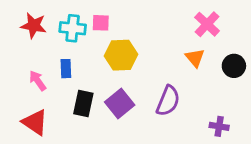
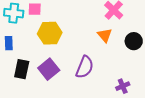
purple cross: (219, 126) -> (123, 86), turned -32

